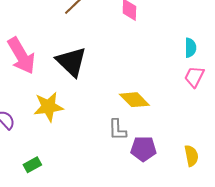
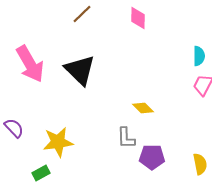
yellow diamond: (134, 100) -> (143, 108), size x0.7
yellow star: (48, 107) -> (58, 142), moved

